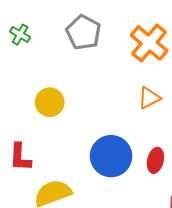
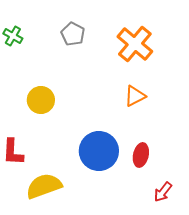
gray pentagon: (84, 32) -> (73, 34), size x0.7

